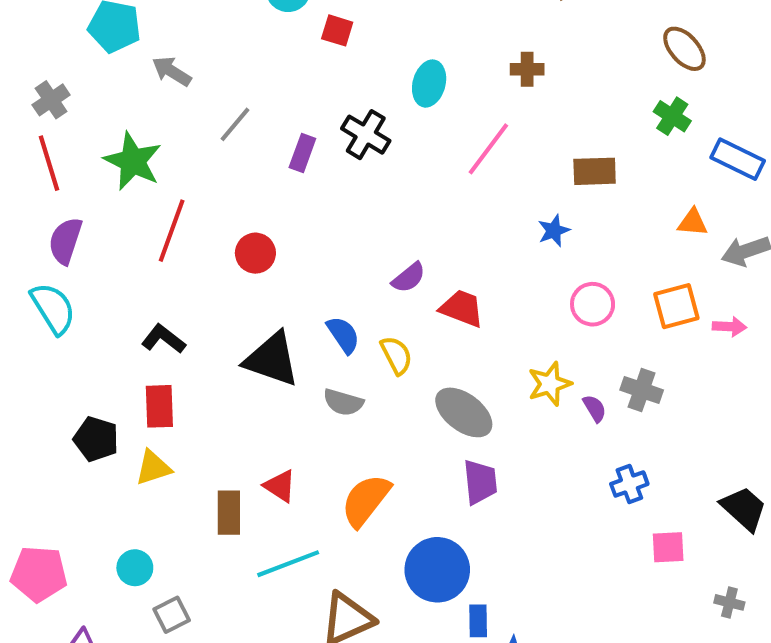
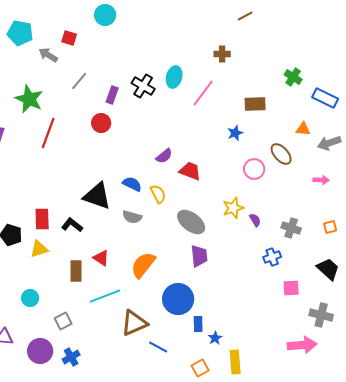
red square: (337, 30) -> (69, 38), moved
brown ellipse: (684, 49) -> (281, 154), moved
cyan ellipse: (429, 84) -> (174, 77), moved
red circle: (255, 253) -> (101, 123), moved
orange square: (676, 306) -> (330, 227), moved, size x0.6
blue semicircle: (343, 335) -> (132, 184), turned -30
black L-shape: (163, 339) -> (72, 225), moved
gray cross: (642, 390) -> (291, 228), moved
gray cross: (729, 602) -> (321, 315), size x1.6
gray square: (172, 615) -> (63, 321), moved

